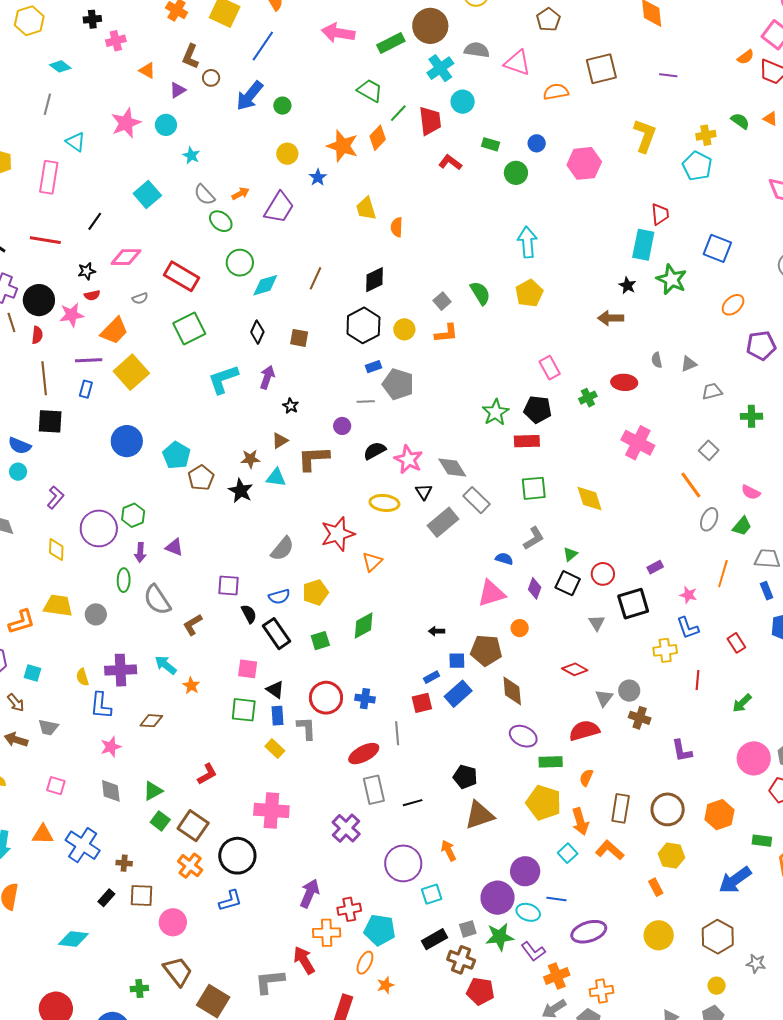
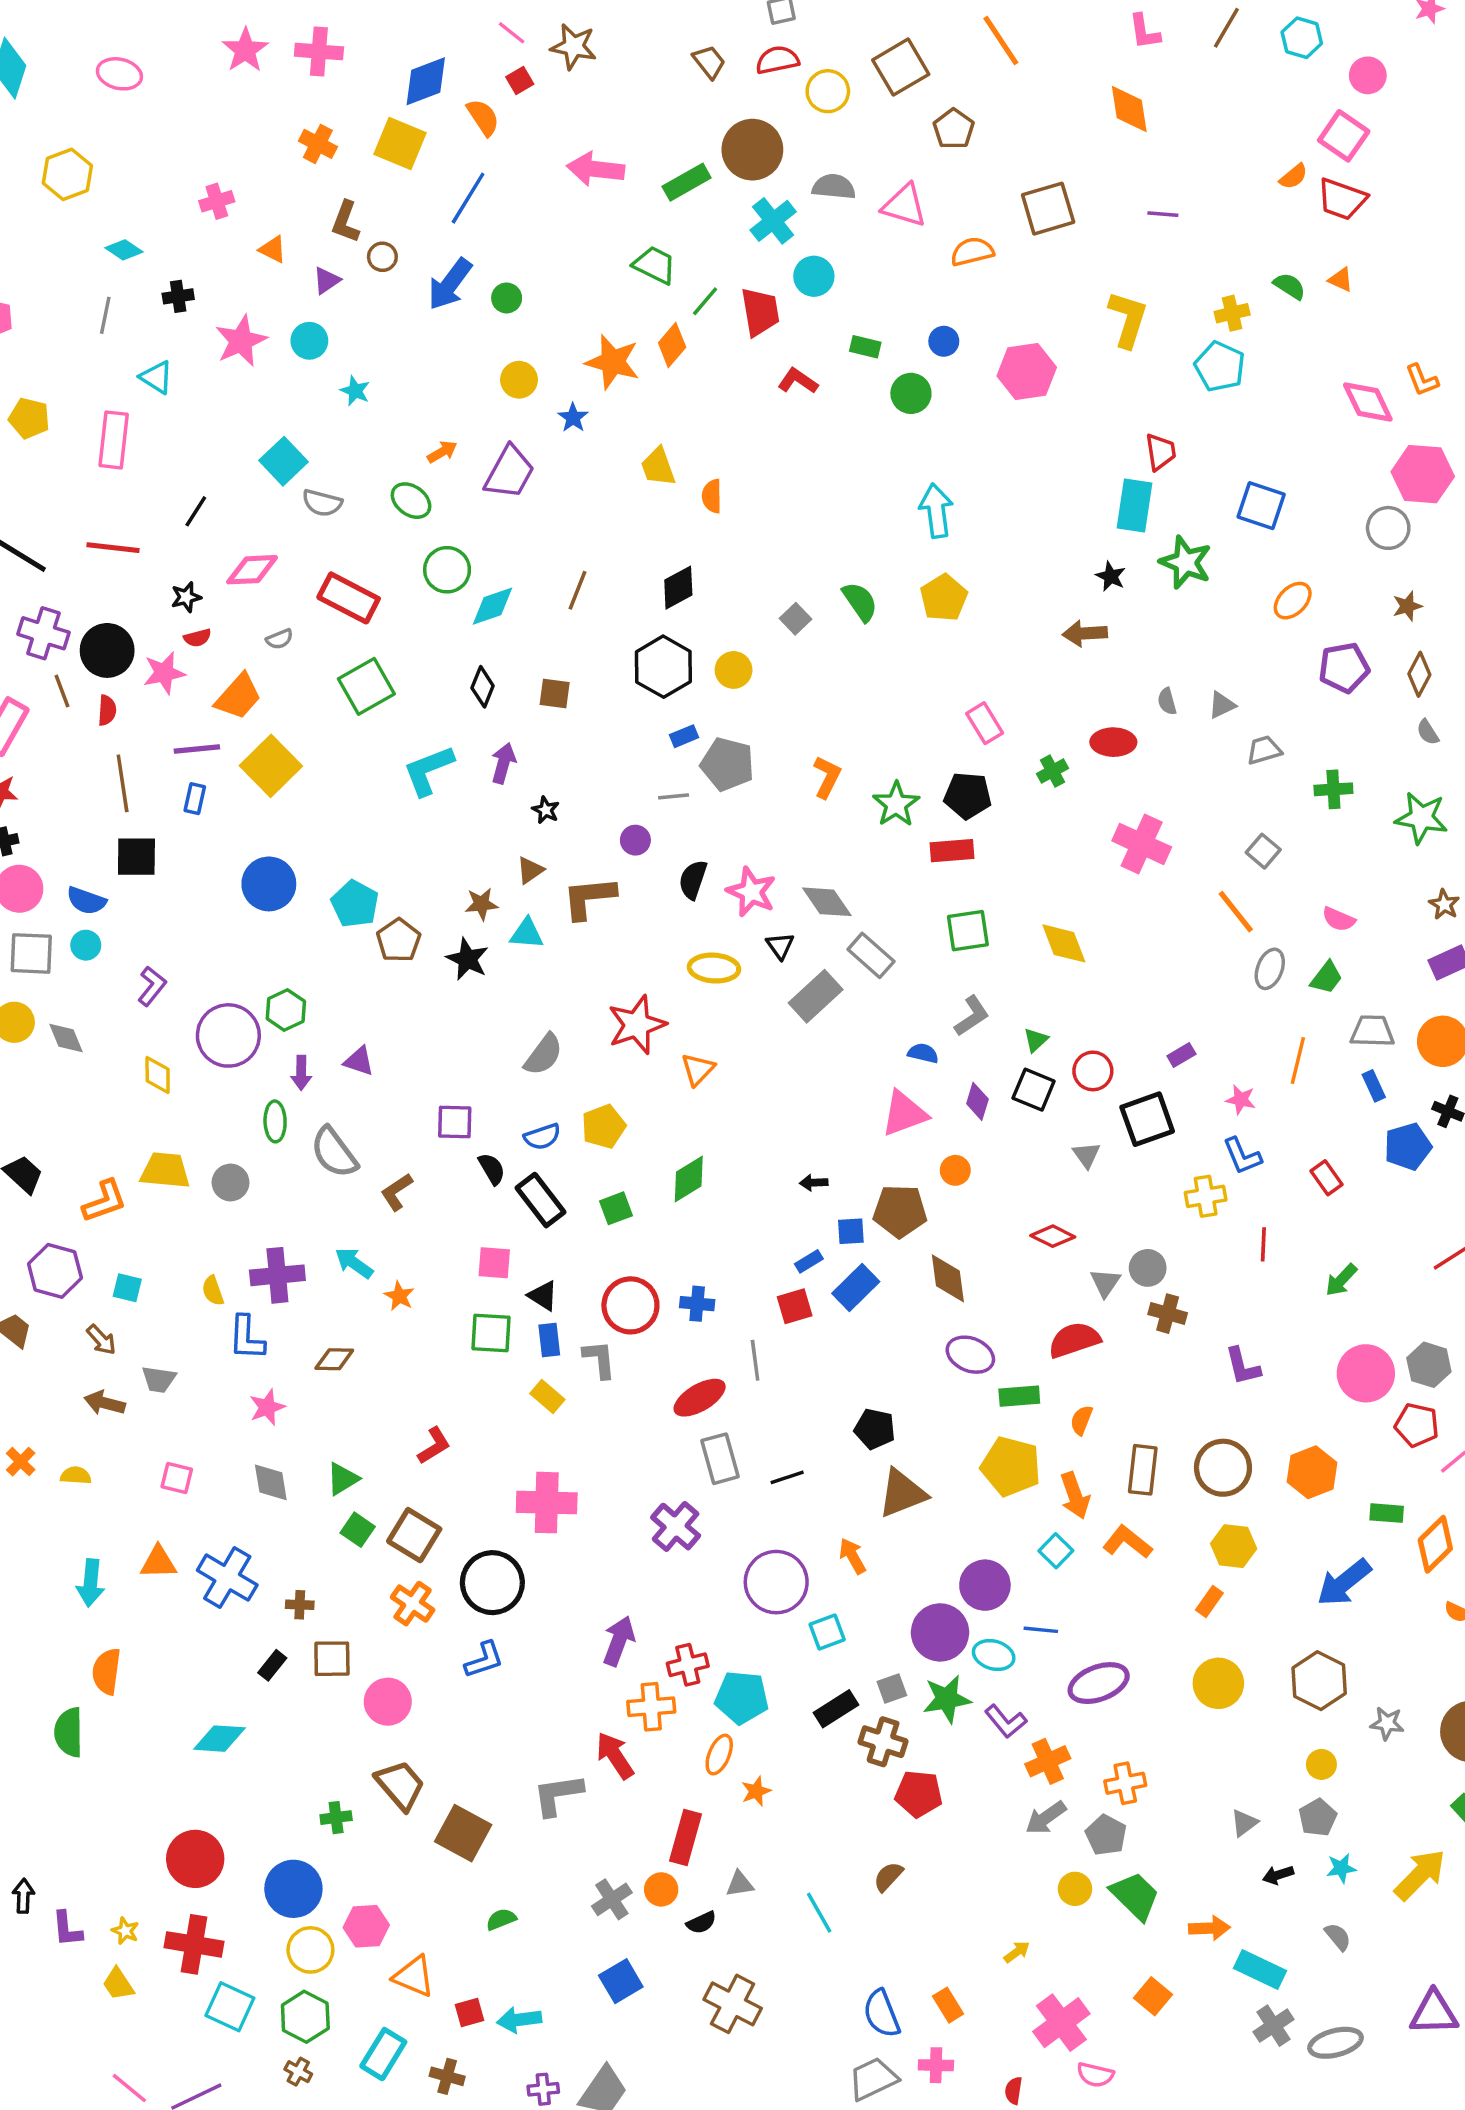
black cross: (92, 19) -> (178, 296), moved
gray semicircle: (204, 195) -> (322, 503), moved, turned -30
orange L-shape: (446, 333) -> (827, 777), moved, turned -55
black semicircle: (375, 451) -> (693, 880), turned -40
orange rectangle: (656, 887) -> (1209, 1601), turned 66

